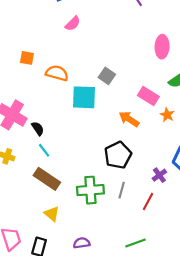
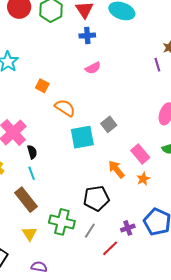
cyan square: (84, 97) -> (82, 137), turned -30
orange star: (167, 115) -> (143, 179), moved
yellow triangle: (52, 214) -> (29, 234), moved

